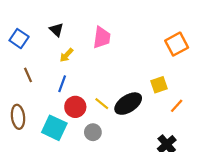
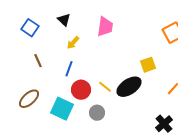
yellow square: (159, 85) -> (148, 65), moved
brown ellipse: (18, 117) -> (29, 99), turned 55

